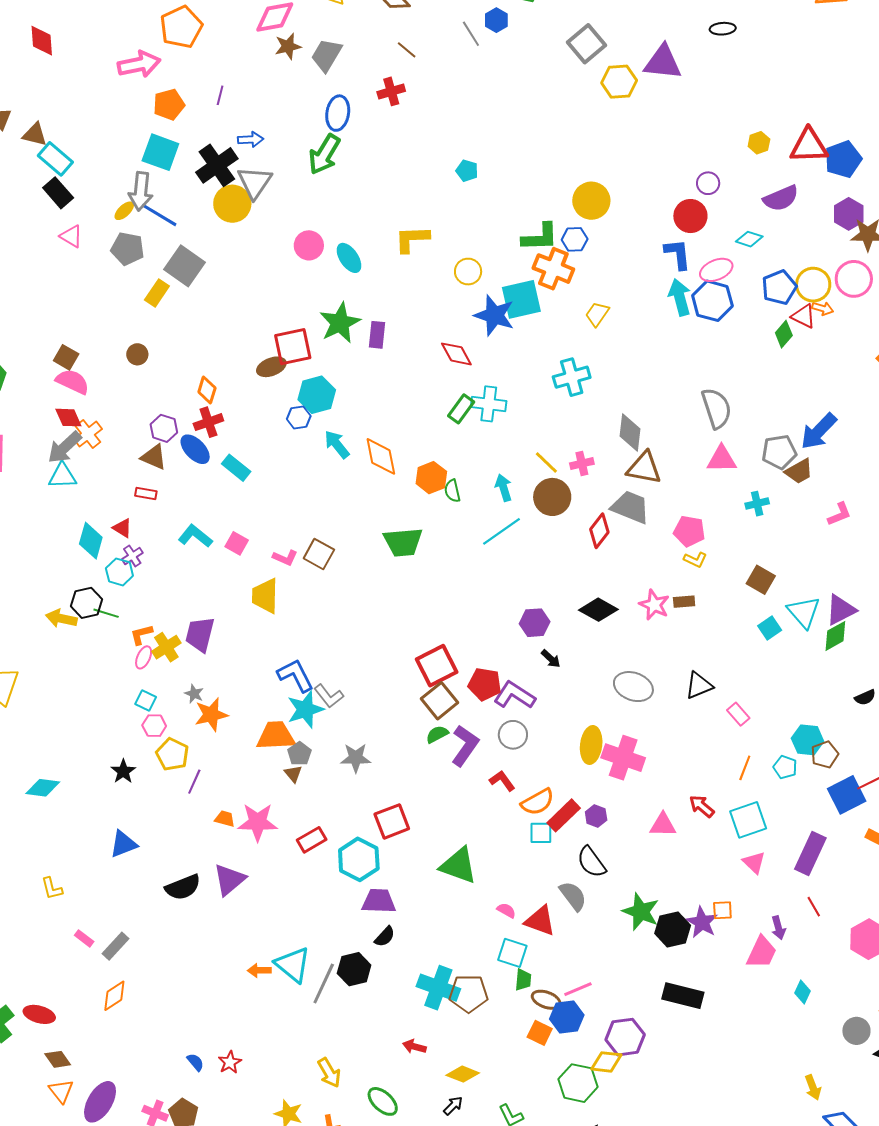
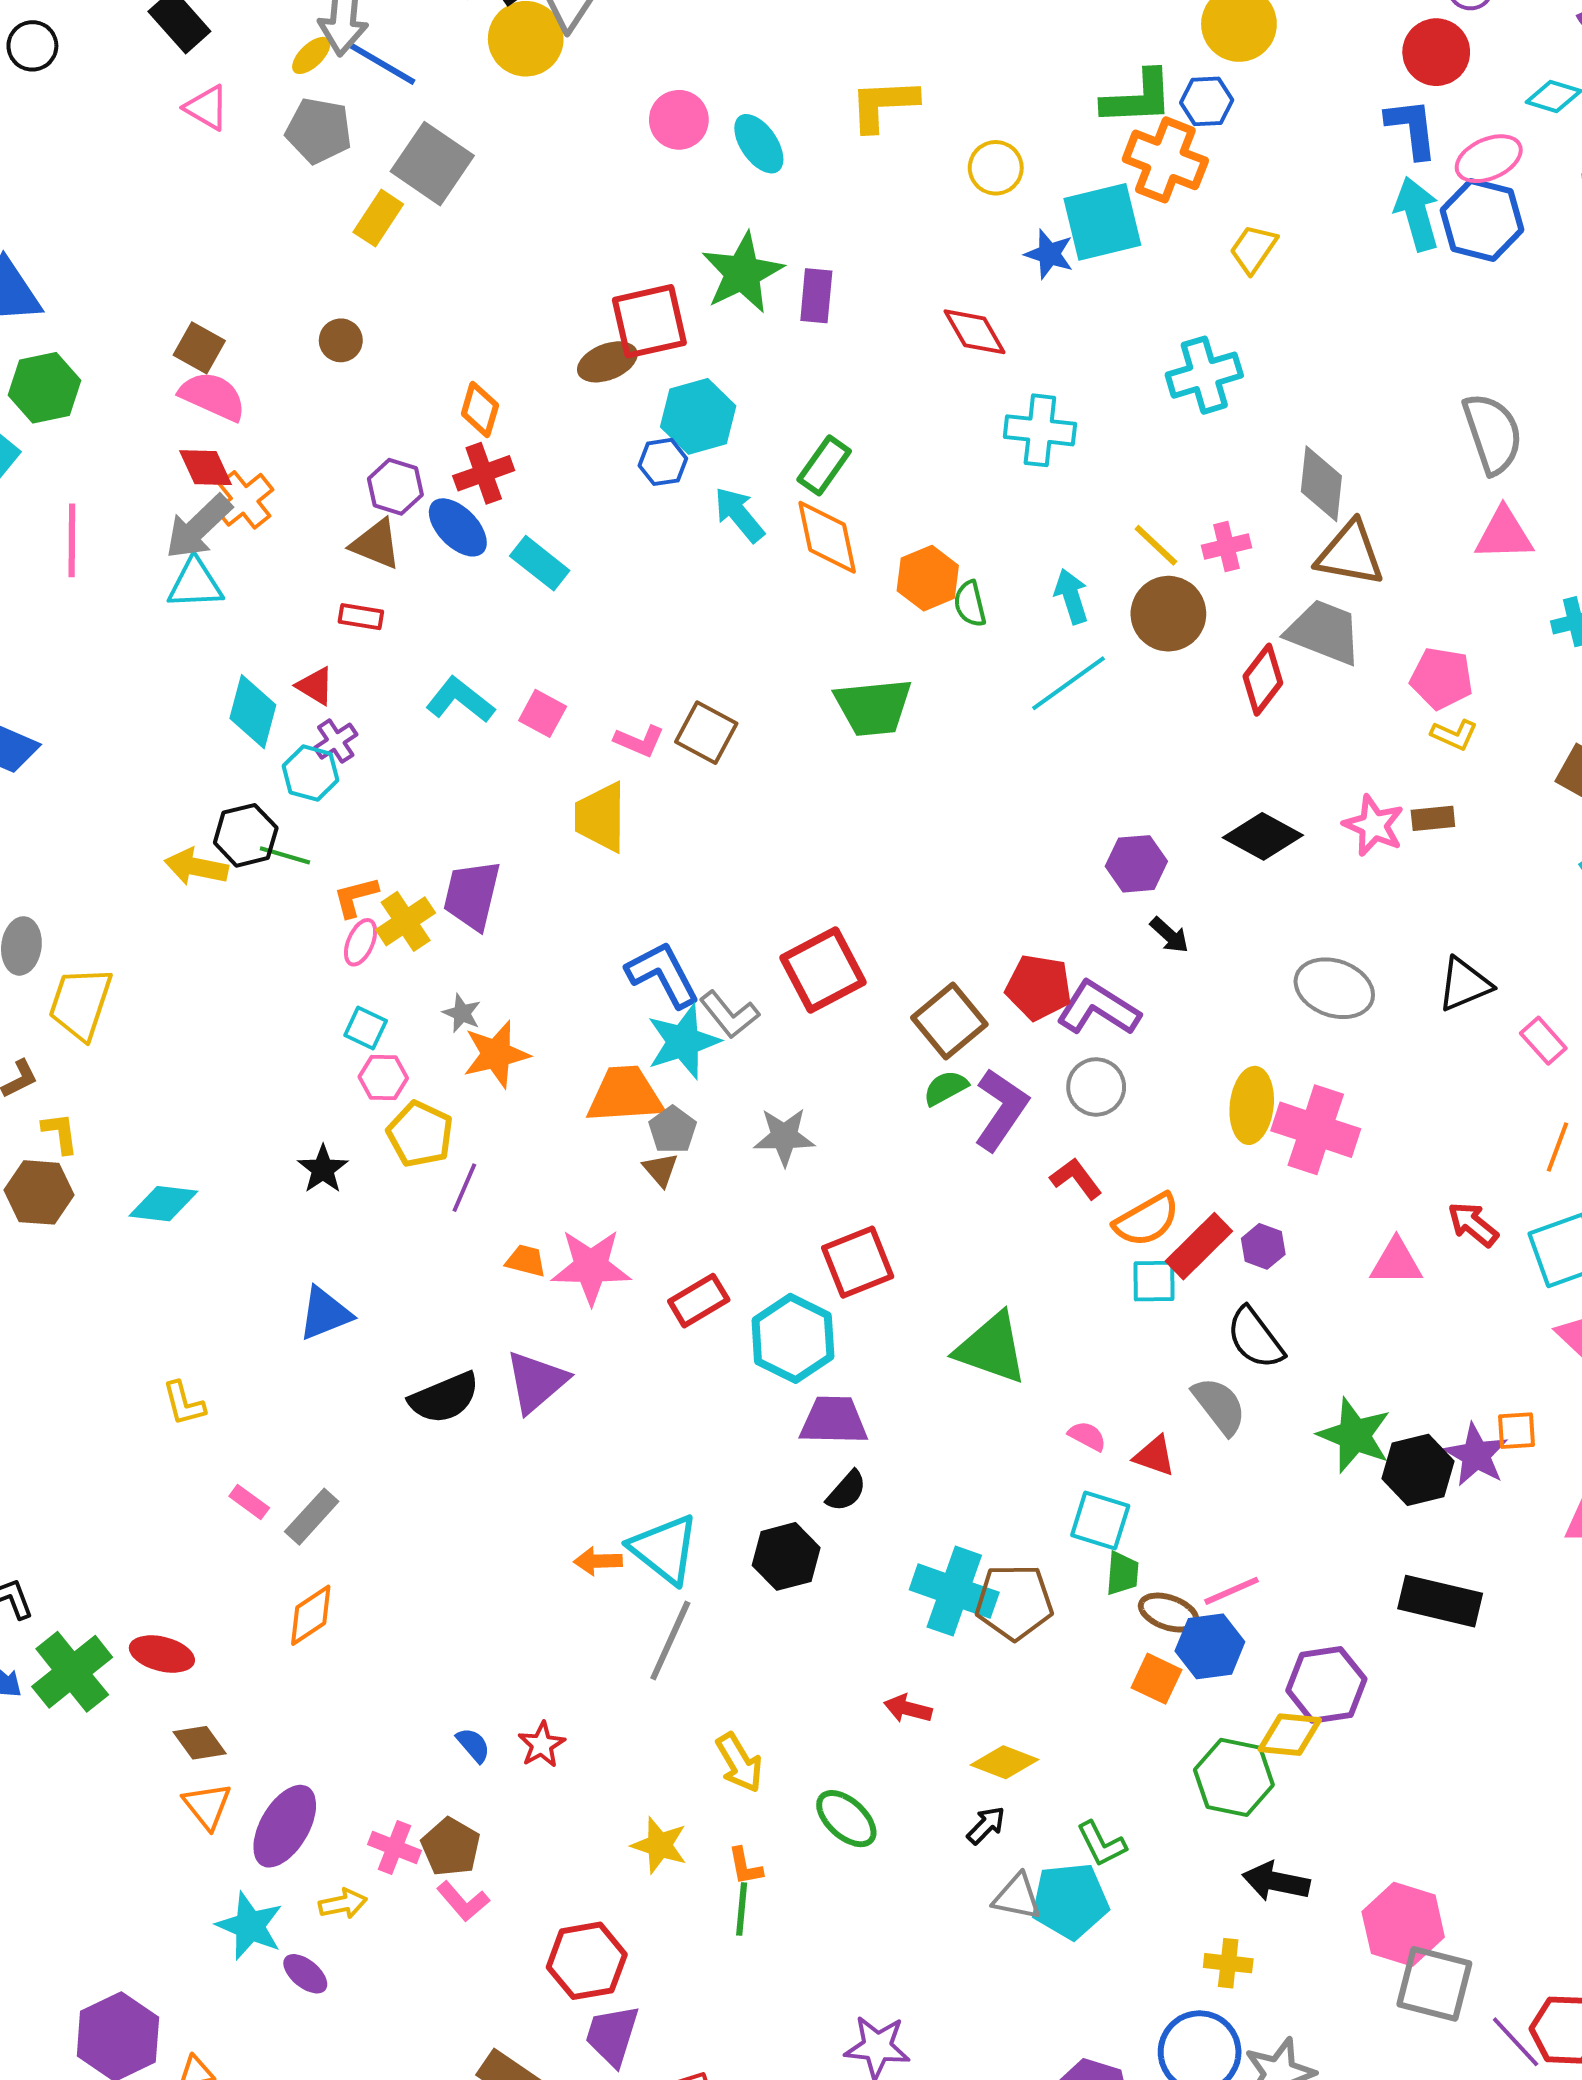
blue star: (494, 315) -> (1049, 254), size x0.6
green rectangle: (461, 409) -> (824, 465), moved
red square: (437, 666) -> (823, 970), moved
red triangle: (540, 921) -> (1155, 1456), size x0.7
gray line: (324, 984) -> (670, 1641), moved

